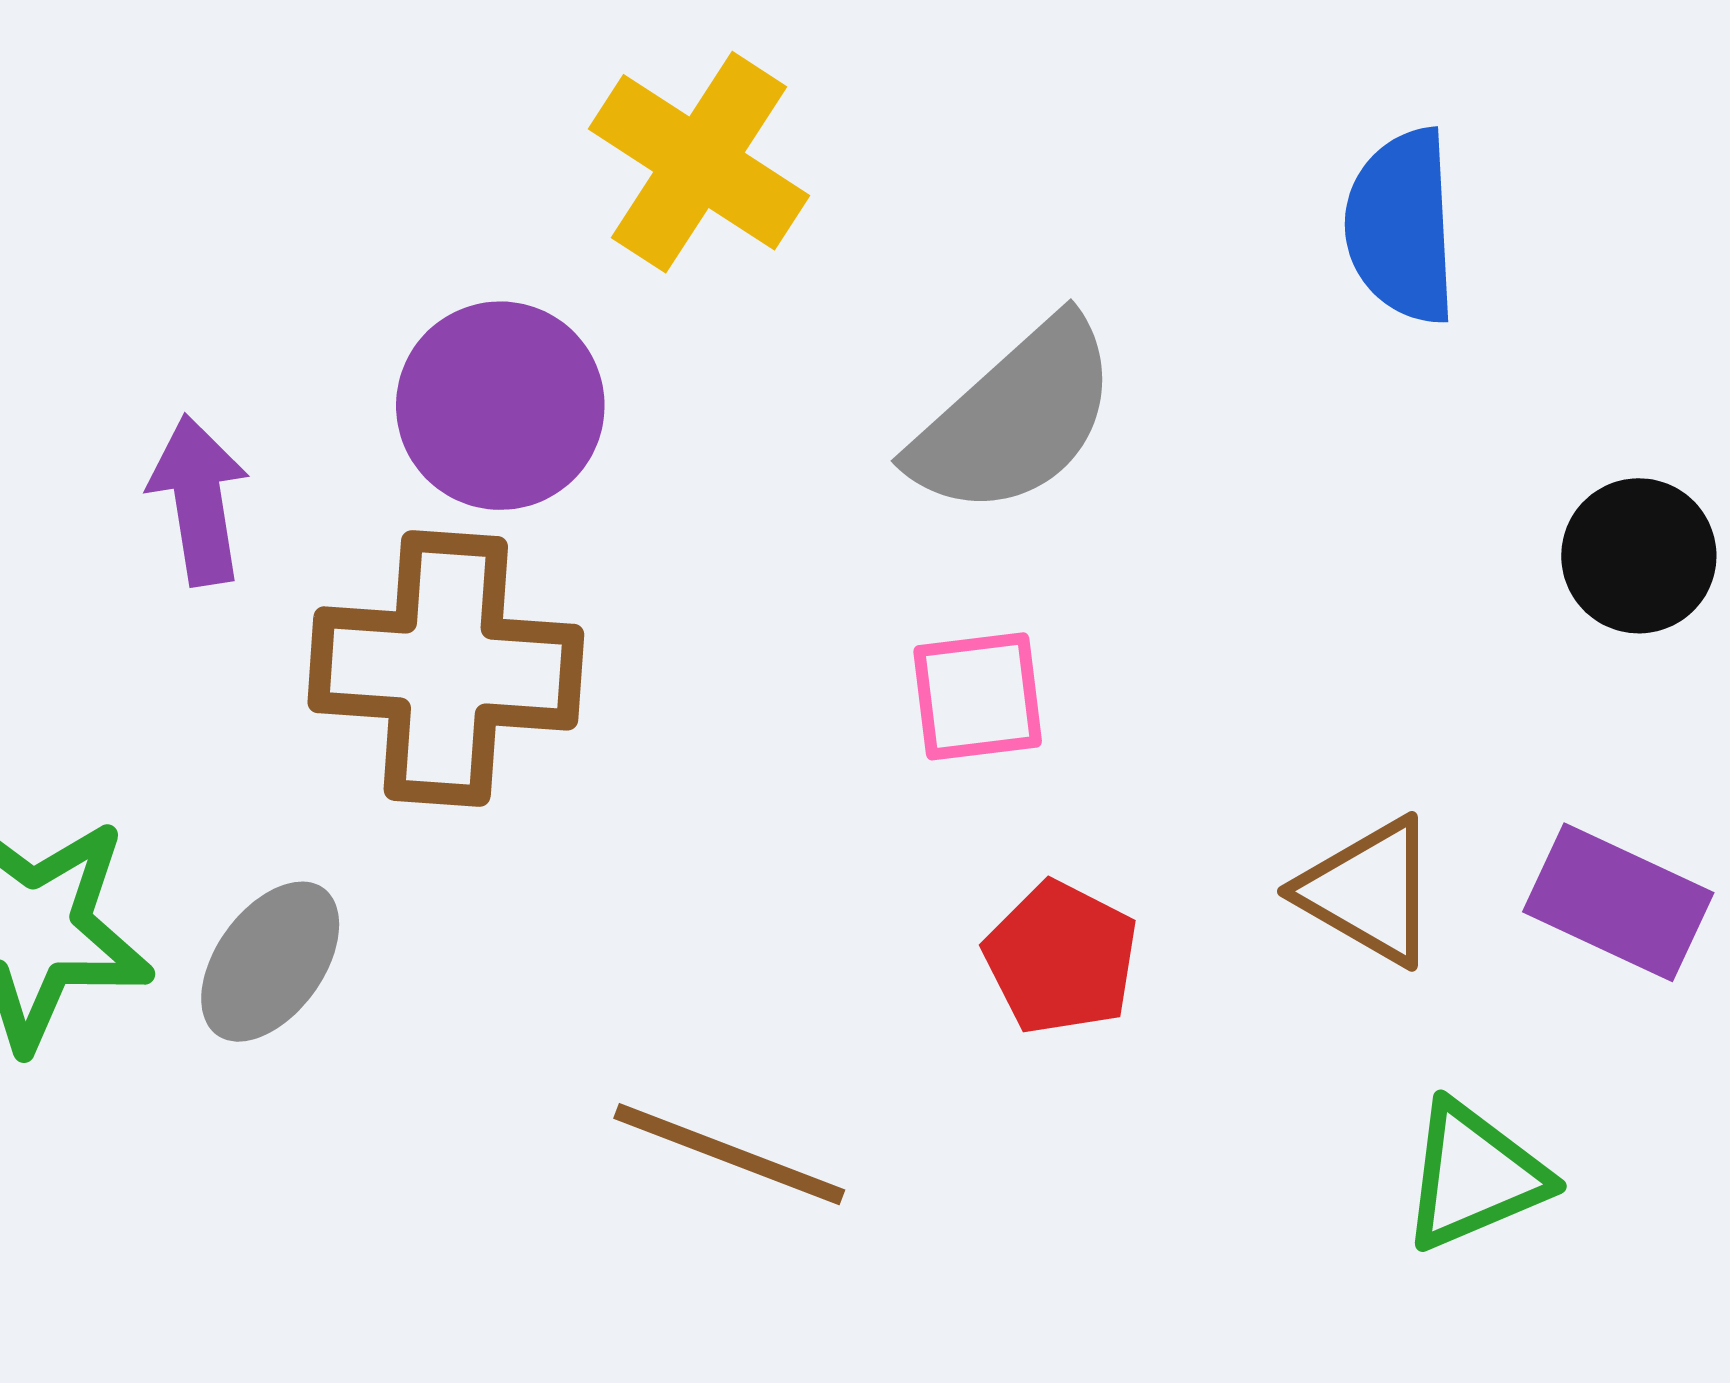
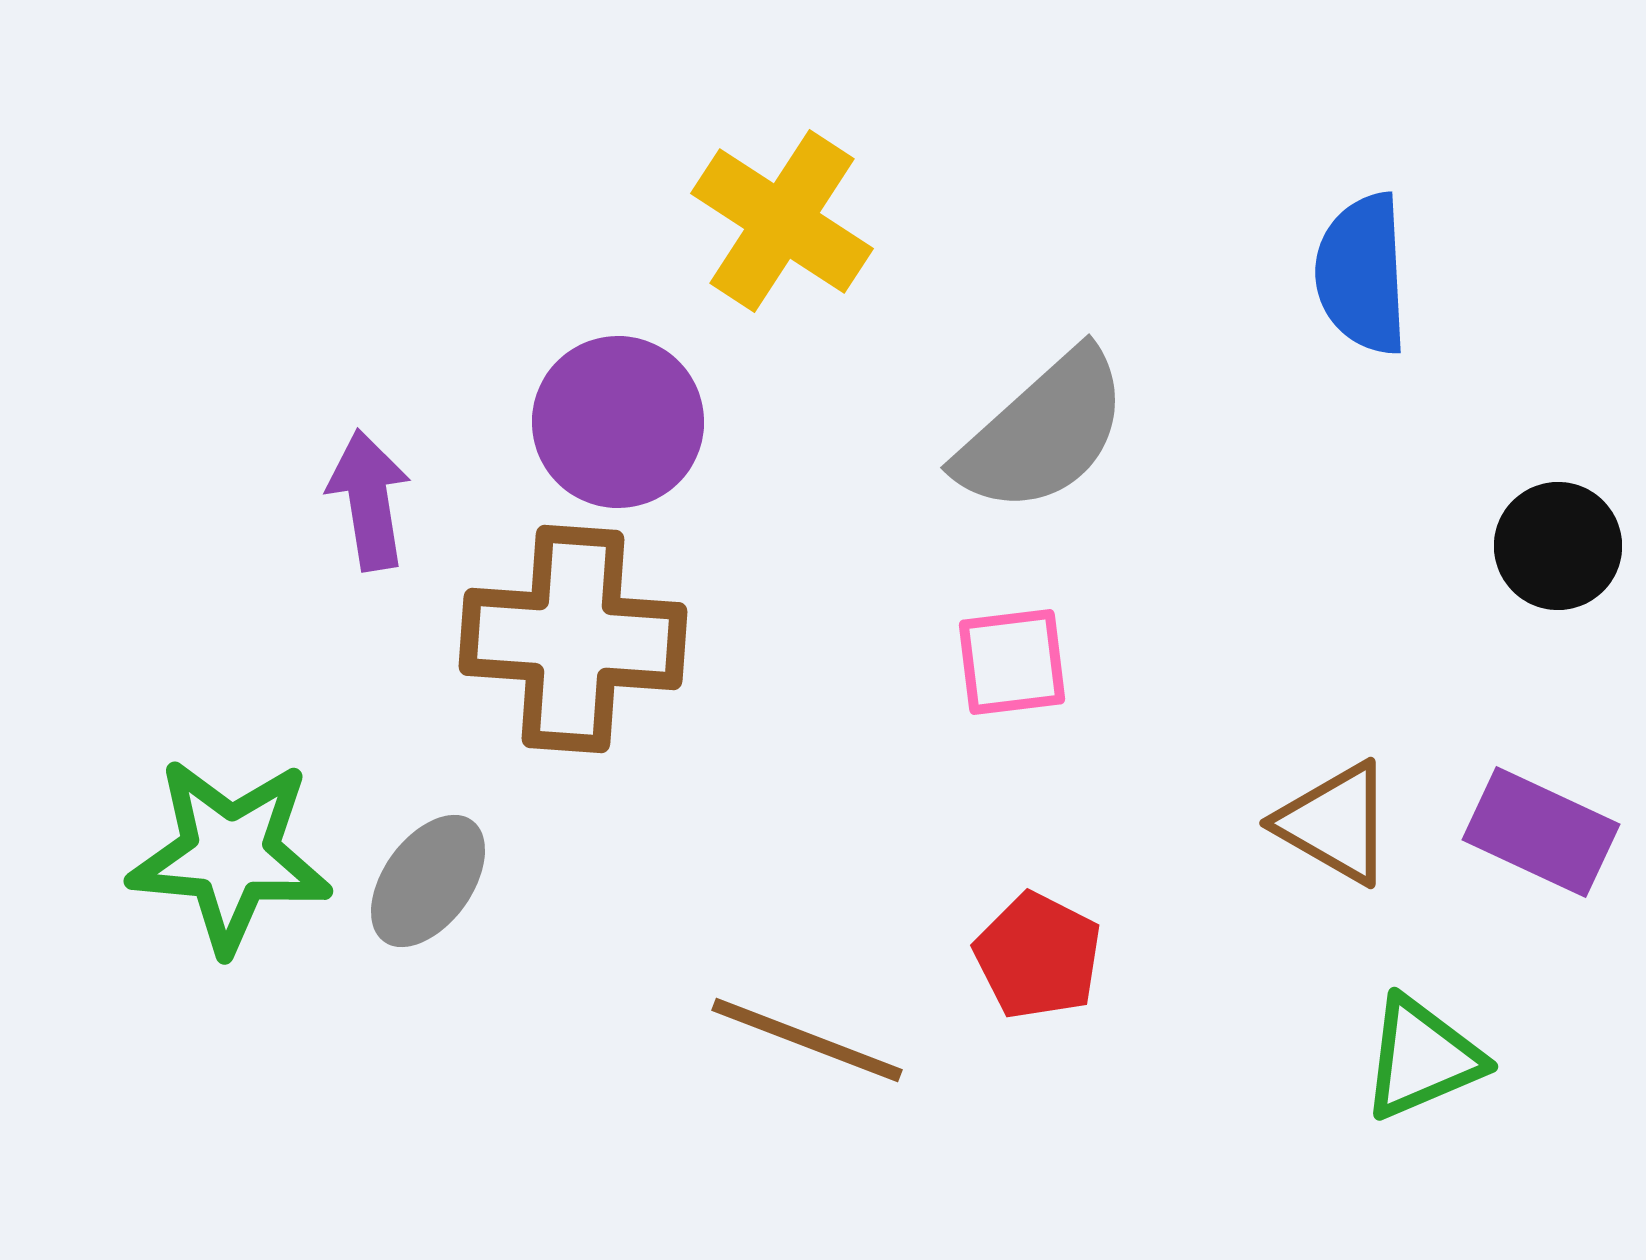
red pentagon: (1061, 958) -> (1038, 956), moved

